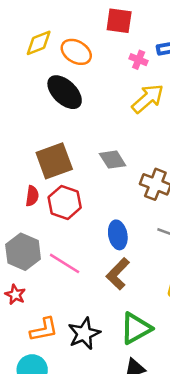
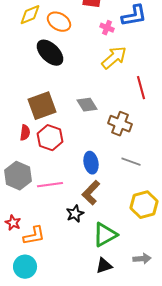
pink line: (65, 263) -> (50, 185), turned -40
red star: (15, 295) -> (13, 223), moved
black star: (84, 334) -> (75, 214), moved, size x0.7

